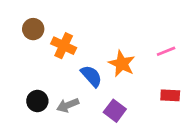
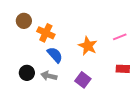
blue semicircle: (91, 76) -> (55, 55), moved
gray arrow: (68, 105) -> (49, 76), turned 35

